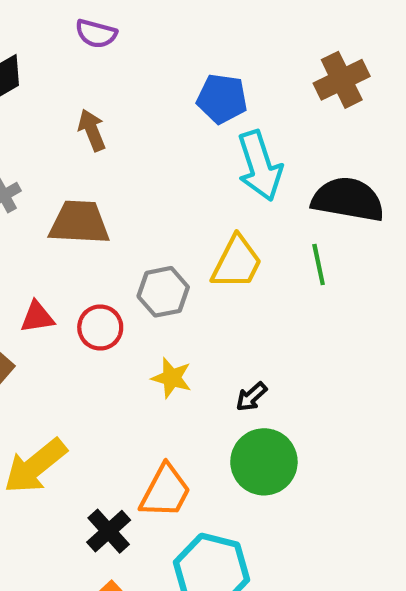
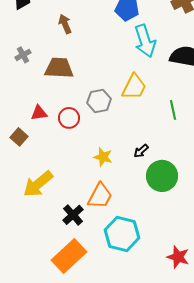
green line: (319, 265) -> (173, 110), moved
yellow star: (172, 378) -> (103, 157), moved
green circle: (264, 462) -> (162, 176), moved

